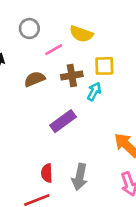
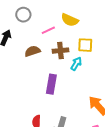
gray circle: (29, 29) -> (23, 15), moved
purple rectangle: (63, 121) -> (51, 84), turned -48

